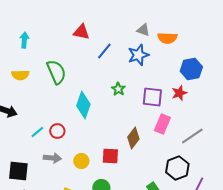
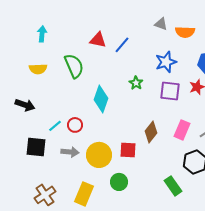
red triangle: (81, 32) -> (98, 40), moved
blue star: (138, 55) -> (166, 62), moved
pink rectangle: (162, 124) -> (182, 130), moved
yellow circle: (81, 161) -> (99, 155), size x1.6
black square: (18, 171) -> (36, 147), moved

